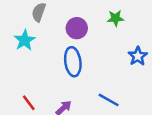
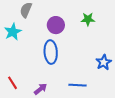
blue star: (138, 56) -> (104, 62), moved
blue line: (109, 100) -> (78, 85), turned -30

